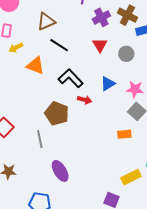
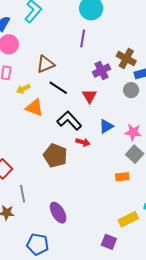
purple cross: (101, 17) -> (102, 70), moved
red triangle: (100, 45) -> (89, 96), moved
yellow arrow: (16, 48) -> (23, 89), moved
gray circle: (126, 54) -> (131, 90), moved
gray line: (40, 139) -> (23, 194), moved

